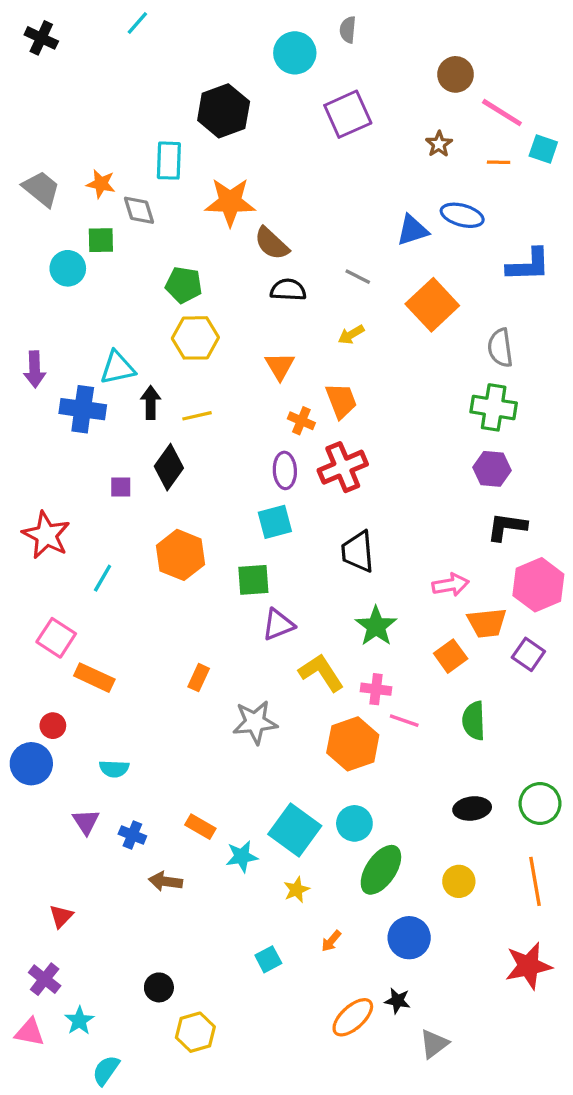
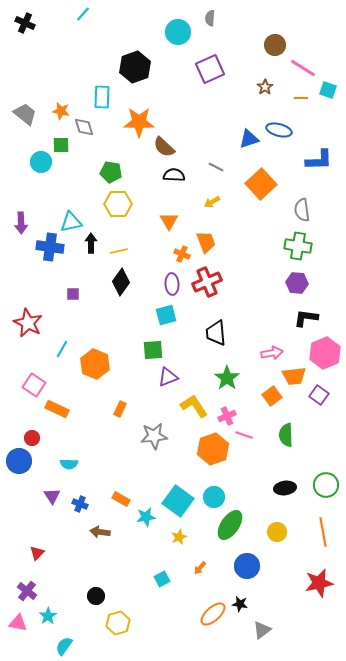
black diamond: (169, 467) -> (121, 282), moved
orange hexagon: (180, 555) -> (95, 364), moved
pink cross: (376, 689) -> (227, 416), turned -30

